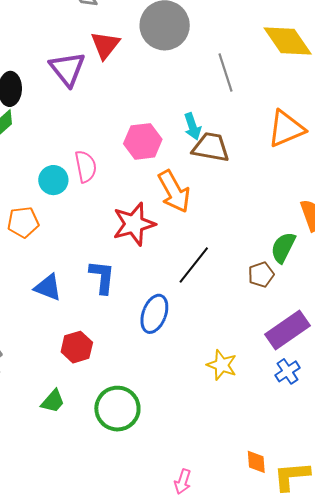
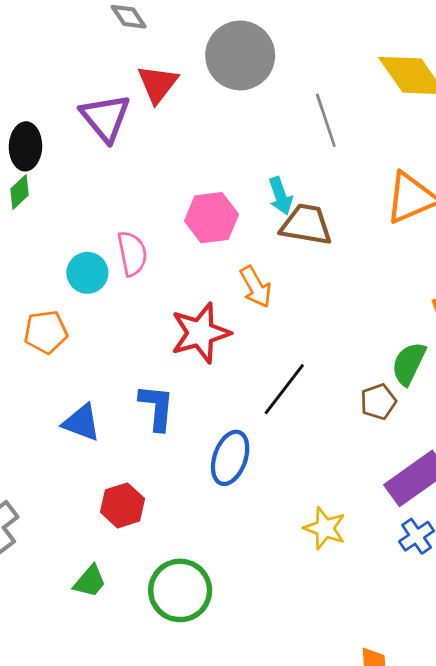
orange arrow: (174, 191) -> (256, 287), size x0.7

